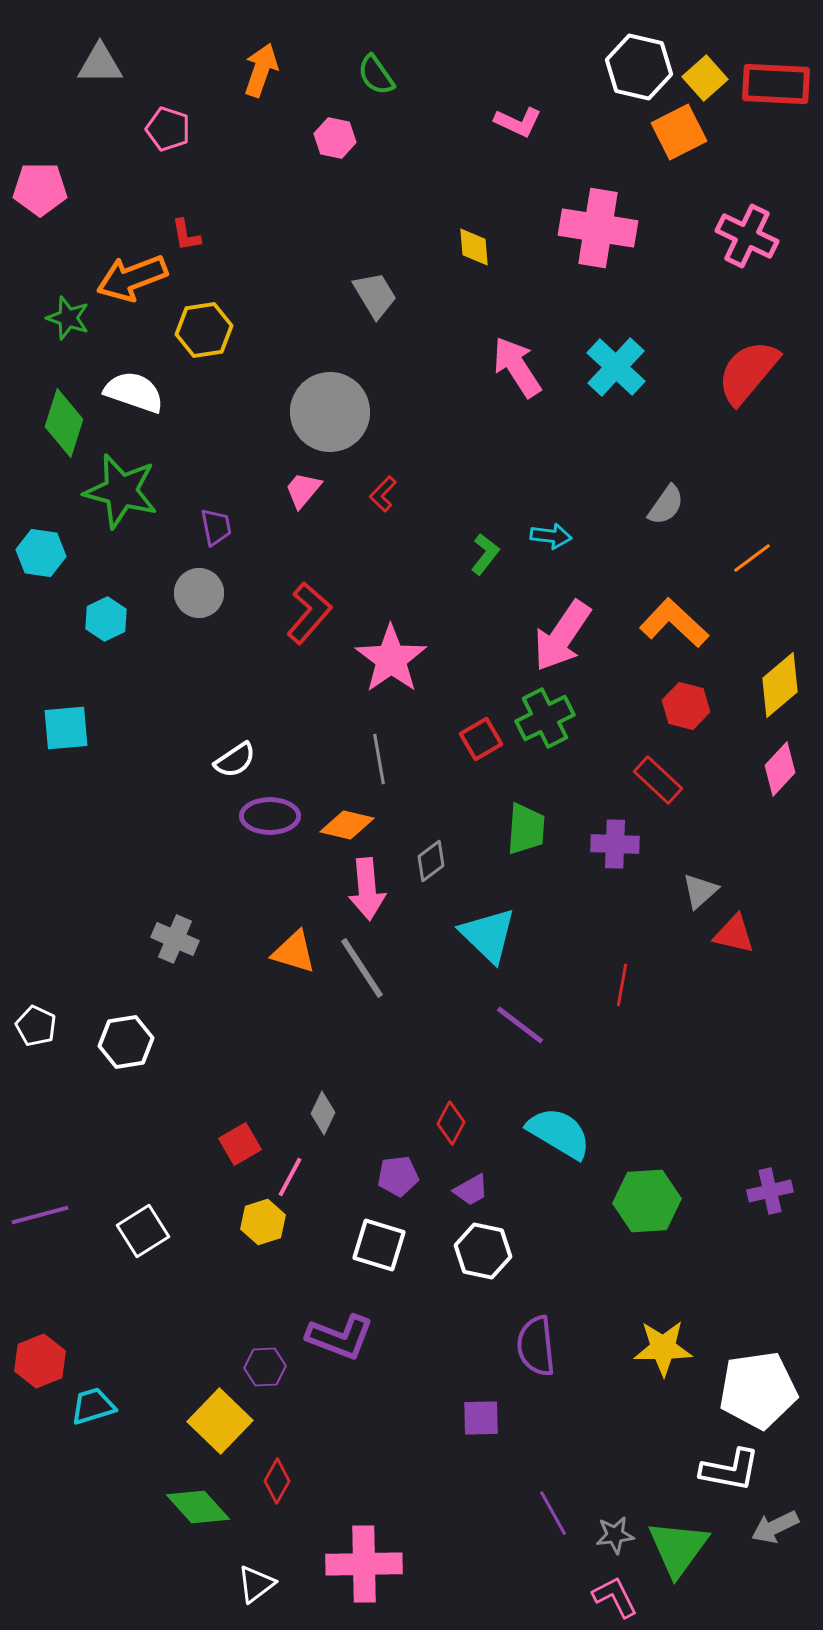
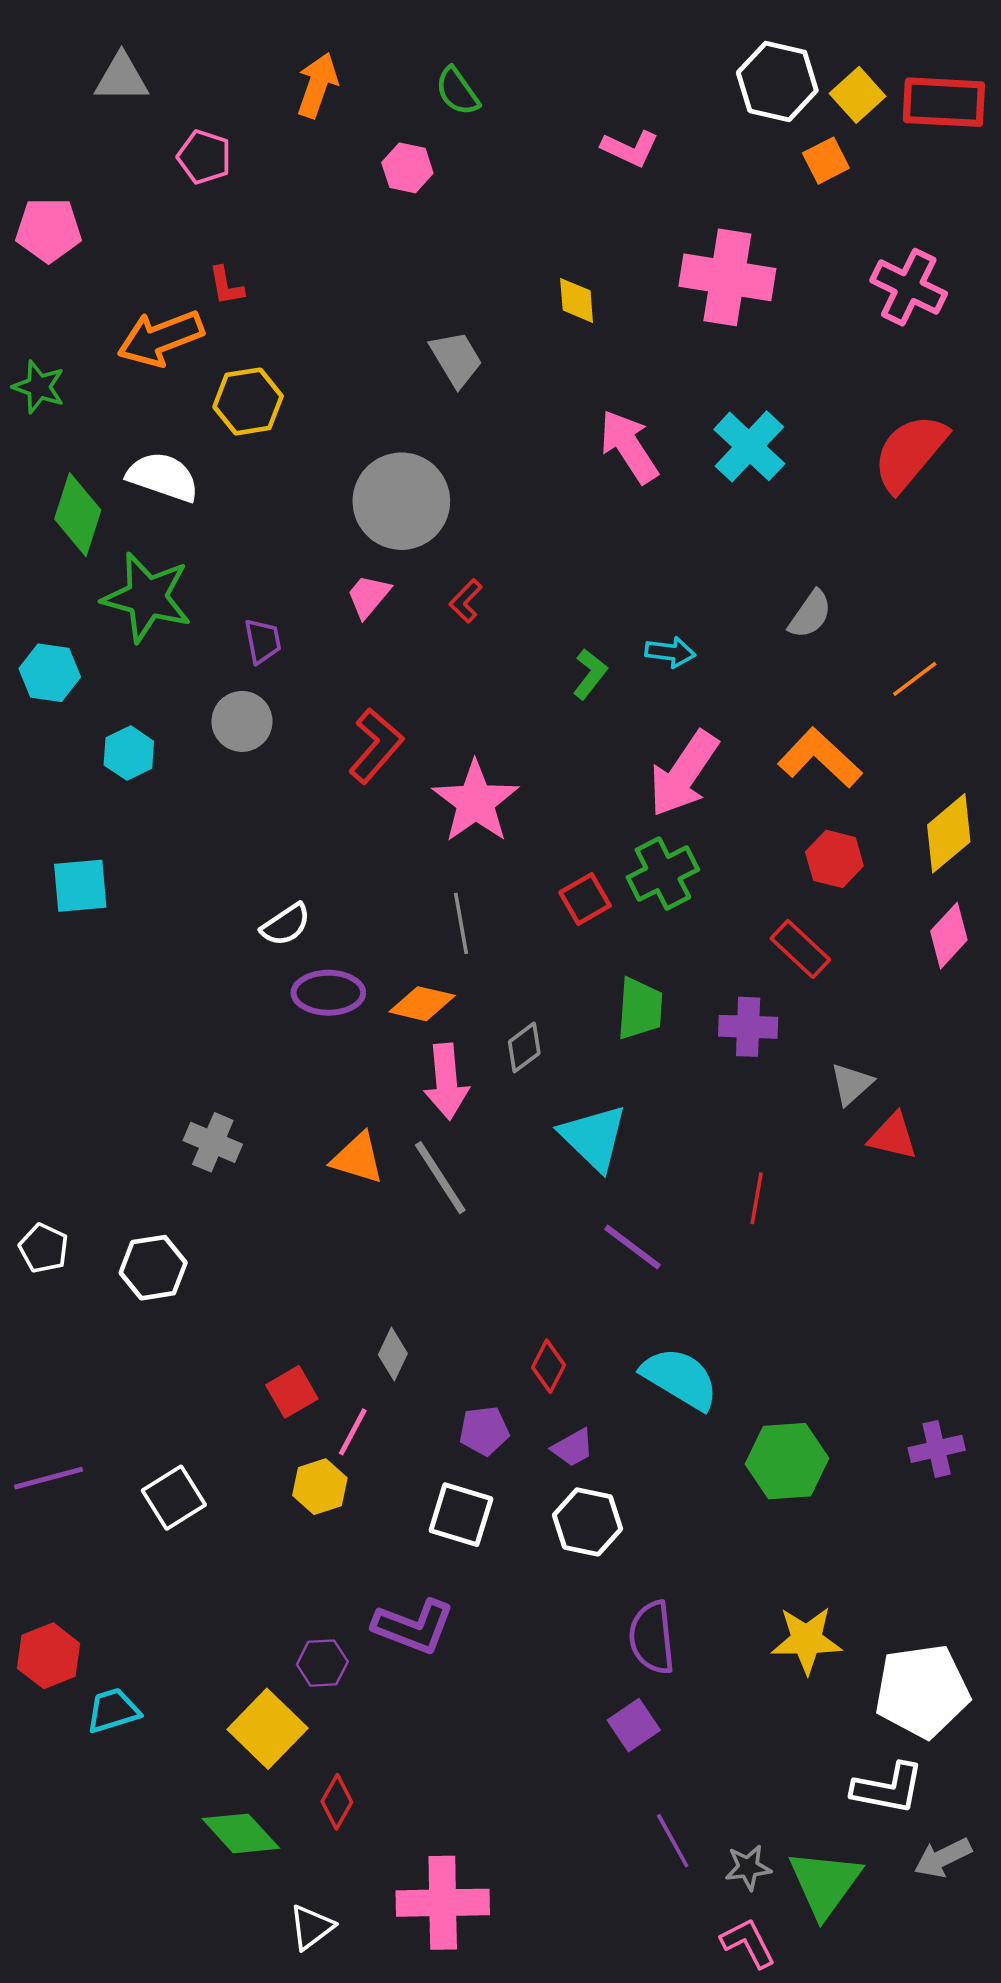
orange square: (679, 132) -> (826, 161), size x0.7
green star: (68, 318) -> (39, 387), moved
purple square: (481, 1418) -> (634, 1725), moved, turned -33

